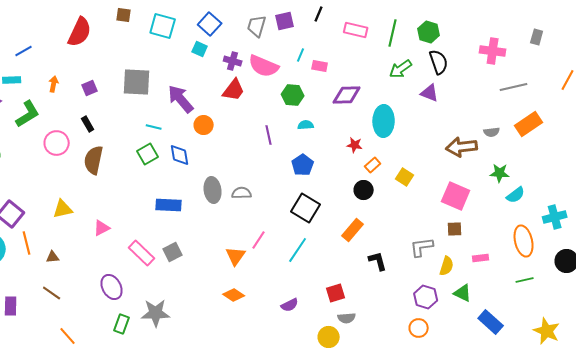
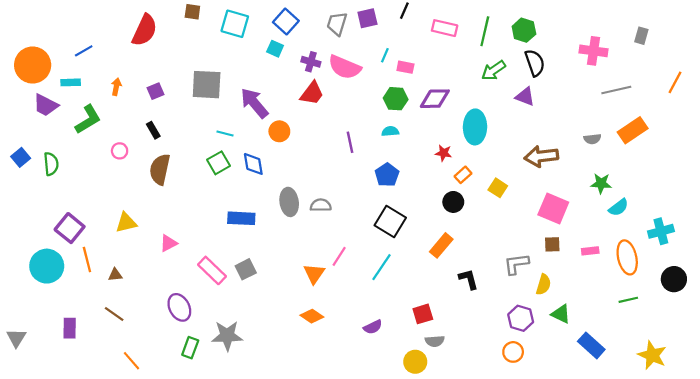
green hexagon: (293, 95) -> (396, 99), moved
pink circle: (57, 143) -> (120, 151), size x0.6
brown arrow: (462, 147) -> (541, 156), moved
pink rectangle: (481, 258) -> (590, 251), moved

